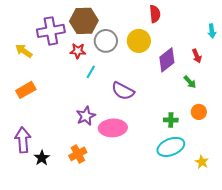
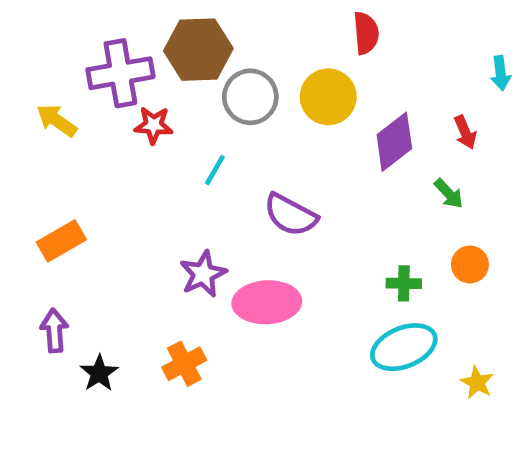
red star: (78, 51) -> (153, 125), moved
orange rectangle: (26, 90) -> (61, 241), moved
purple arrow: (23, 140) -> (54, 331), size x0.7

